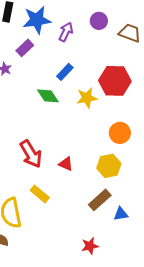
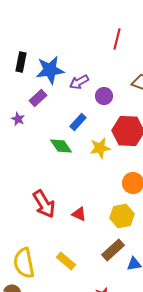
purple circle: (99, 21) -> (104, 96), moved
purple arrow: (66, 32) -> (79, 82), turned -144
yellow rectangle: (40, 194) -> (66, 261), moved

